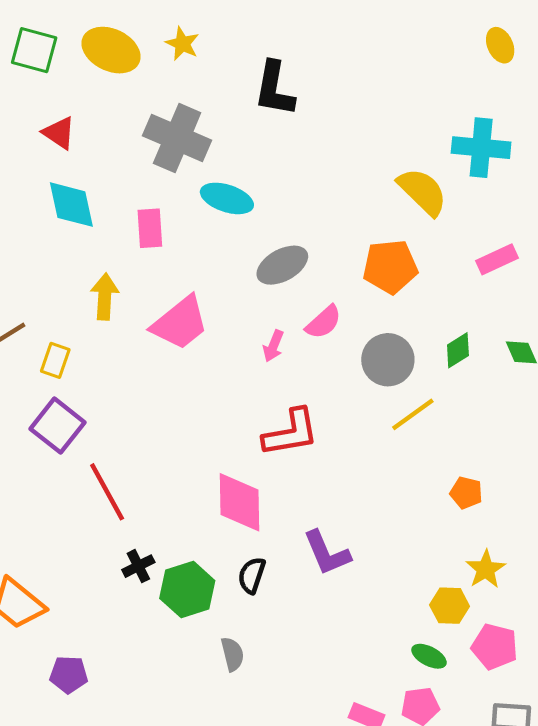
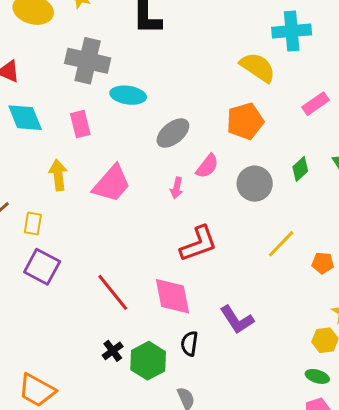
yellow line: (413, 414) -> (281, 244), moved
red line: (107, 492) -> (113, 292), moved

